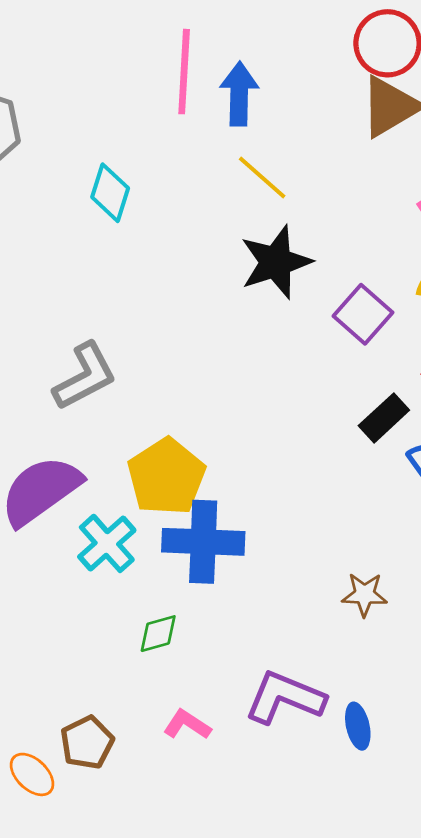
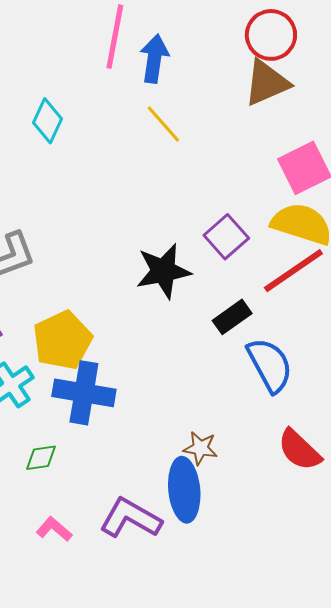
black star: (276, 262) -> (163, 271), moved
blue ellipse: (358, 726) -> (184, 490), moved, size x1.8

